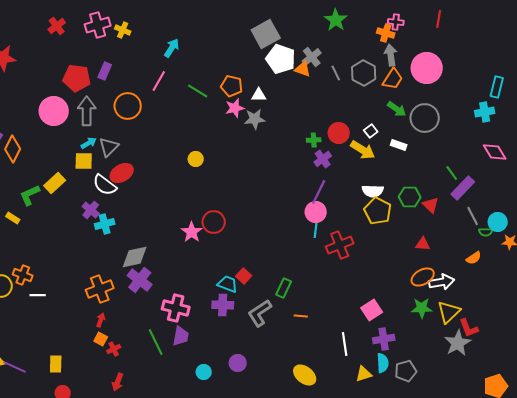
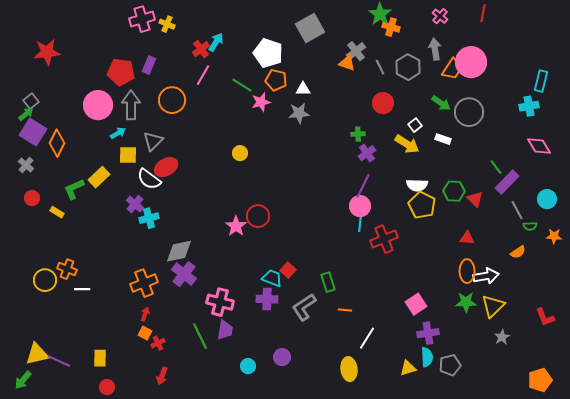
pink cross: (396, 22) -> (440, 16), turned 35
red cross: (57, 26) -> (201, 49), moved
orange cross: (386, 33) -> (391, 27), moved
white pentagon: (281, 59) -> (268, 53), moved
orange trapezoid: (393, 79) -> (452, 69), moved
pink star: (235, 108) -> (261, 102), moved
red circle: (339, 133) -> (383, 103), moved
cyan arrow: (89, 143) -> (118, 133), moved
cyan circle: (498, 222) -> (547, 199), moved
orange ellipse: (423, 277) -> (467, 271), turned -60
green rectangle: (284, 288) -> (328, 282), turned -42
red L-shape: (469, 328) -> (545, 317), moved
gray star: (458, 343) -> (502, 337), size x0.6
white line: (345, 344) -> (367, 338), moved, turned 40
yellow ellipse: (305, 375) -> (349, 369), turned 45

